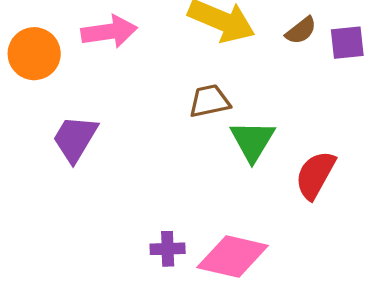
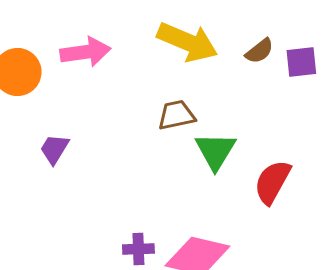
purple trapezoid: (75, 139) -> (54, 149), size x0.7

